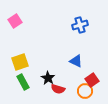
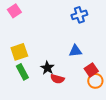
blue triangle: (76, 61) -> (75, 51), turned -32
orange circle: (85, 91) -> (95, 81), moved

